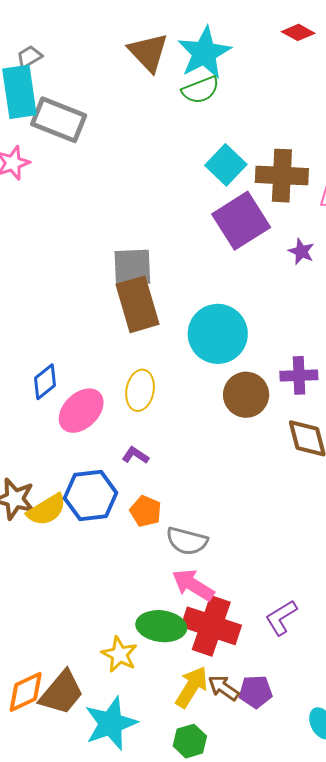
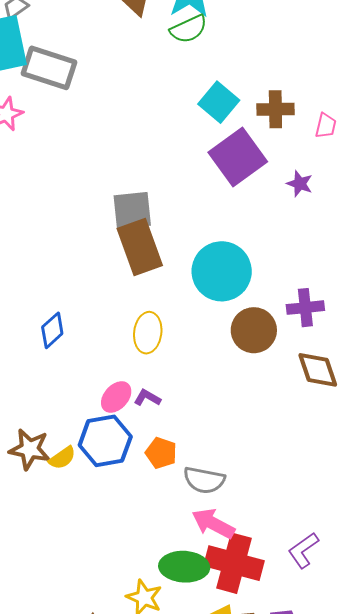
brown cross: (282, 176) -> (275, 109), size x0.7
pink ellipse: (81, 411) -> (116, 397), moved, size x0.7
yellow semicircle: (47, 510) -> (62, 458), size x0.7

